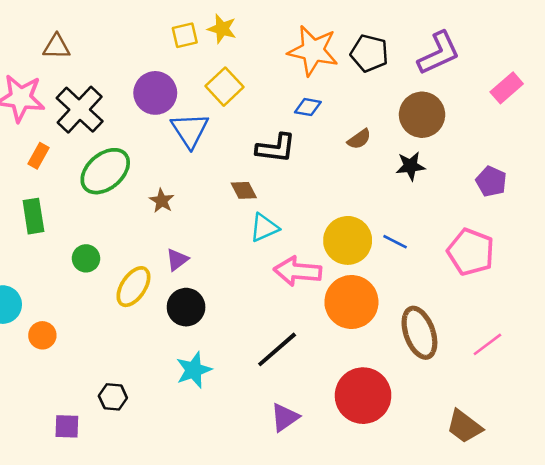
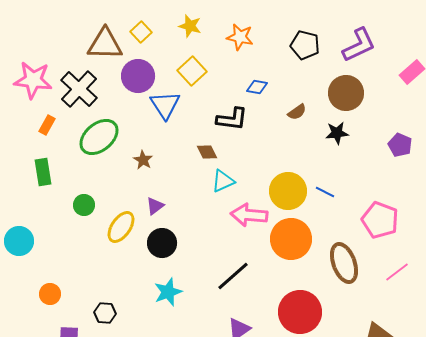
yellow square: (185, 35) -> (141, 32), moved, turned -30
brown triangle: (57, 47) -> (105, 44), moved, size x1.6
orange star: (313, 51) -> (240, 37), moved, size x0.7
pink pentagon: (471, 252) -> (380, 220), moved
orange circle: (42, 335) -> (50, 294), moved

